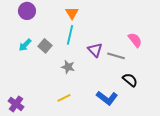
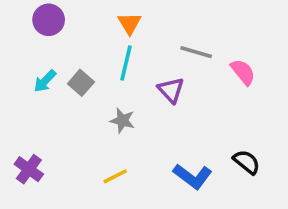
gray line: (116, 56) -> (196, 52), moved
black semicircle: (130, 80) -> (247, 162), moved
purple cross: (16, 104) -> (29, 169), moved

